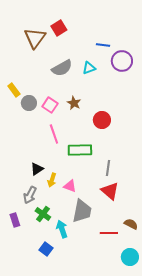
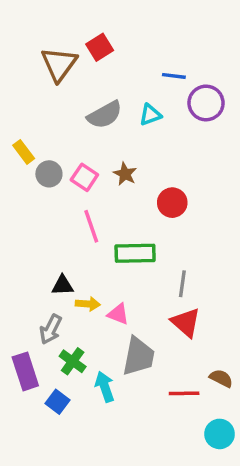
black triangle: (37, 169) -> (62, 285), turned 32
yellow arrow: (52, 180) -> (88, 304), turned -104
purple rectangle: (15, 220) -> (25, 371), size x1.5
blue square: (46, 249) -> (57, 402), moved

